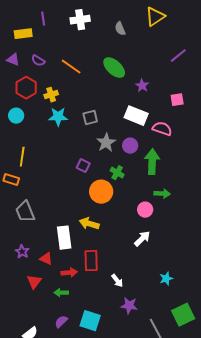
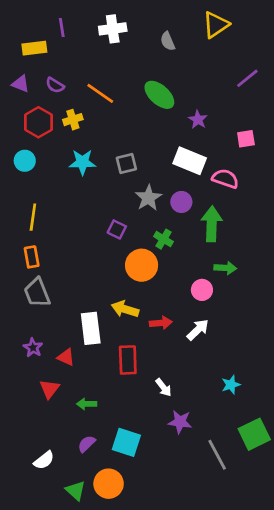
yellow cross: (51, 95) -> (73, 120), moved
orange rectangle: (11, 180) -> (32, 257), moved, turned 63
red arrow: (69, 273) -> (161, 323), moved

